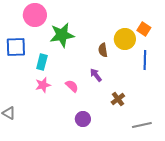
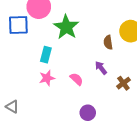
green star: (62, 35) -> (66, 27), turned -30
blue square: (16, 47) -> (18, 25), moved
brown cross: (118, 99) -> (123, 83), moved

